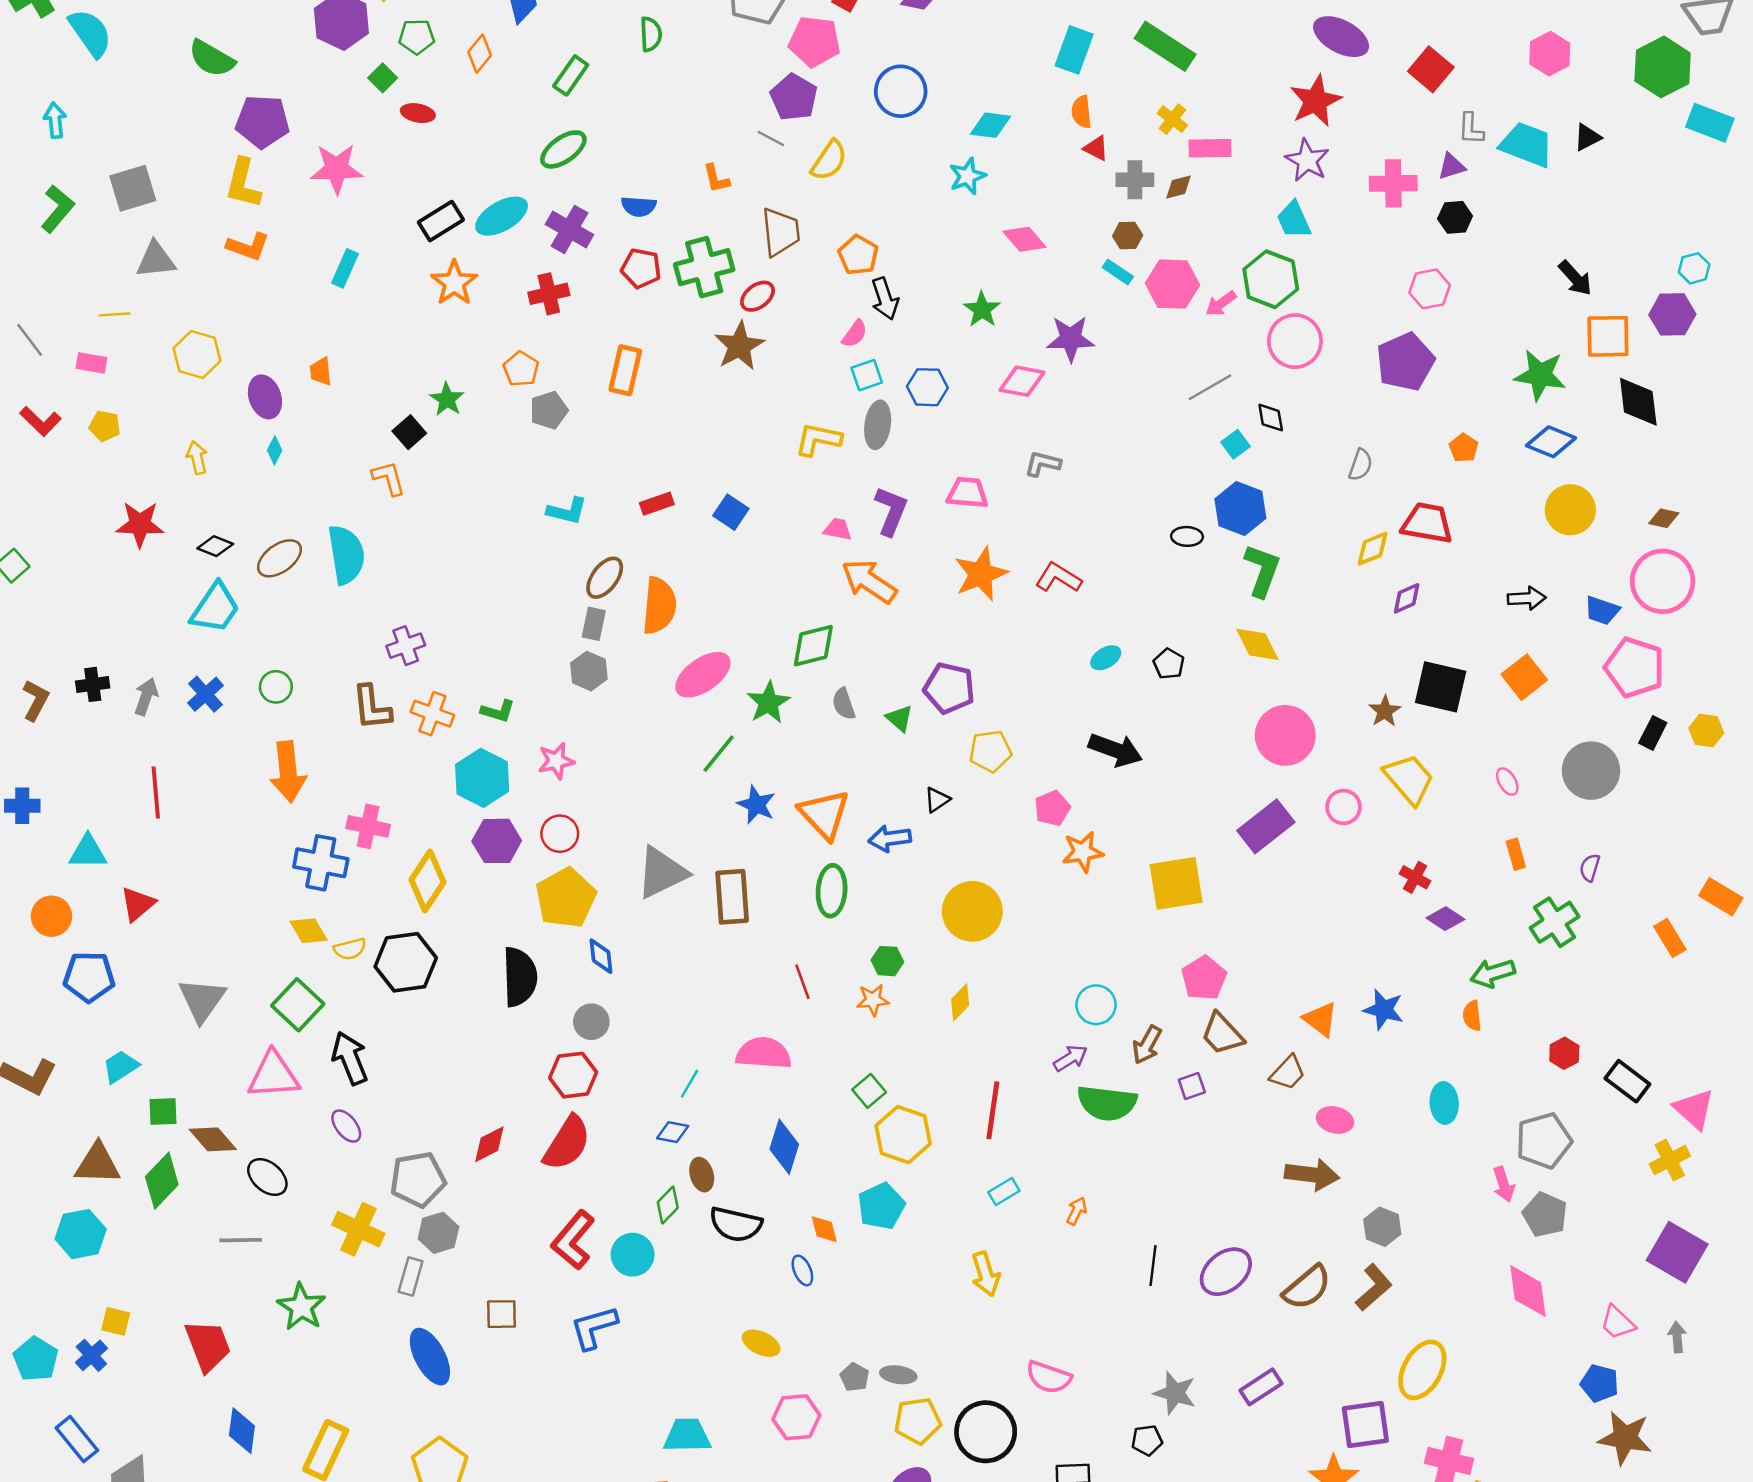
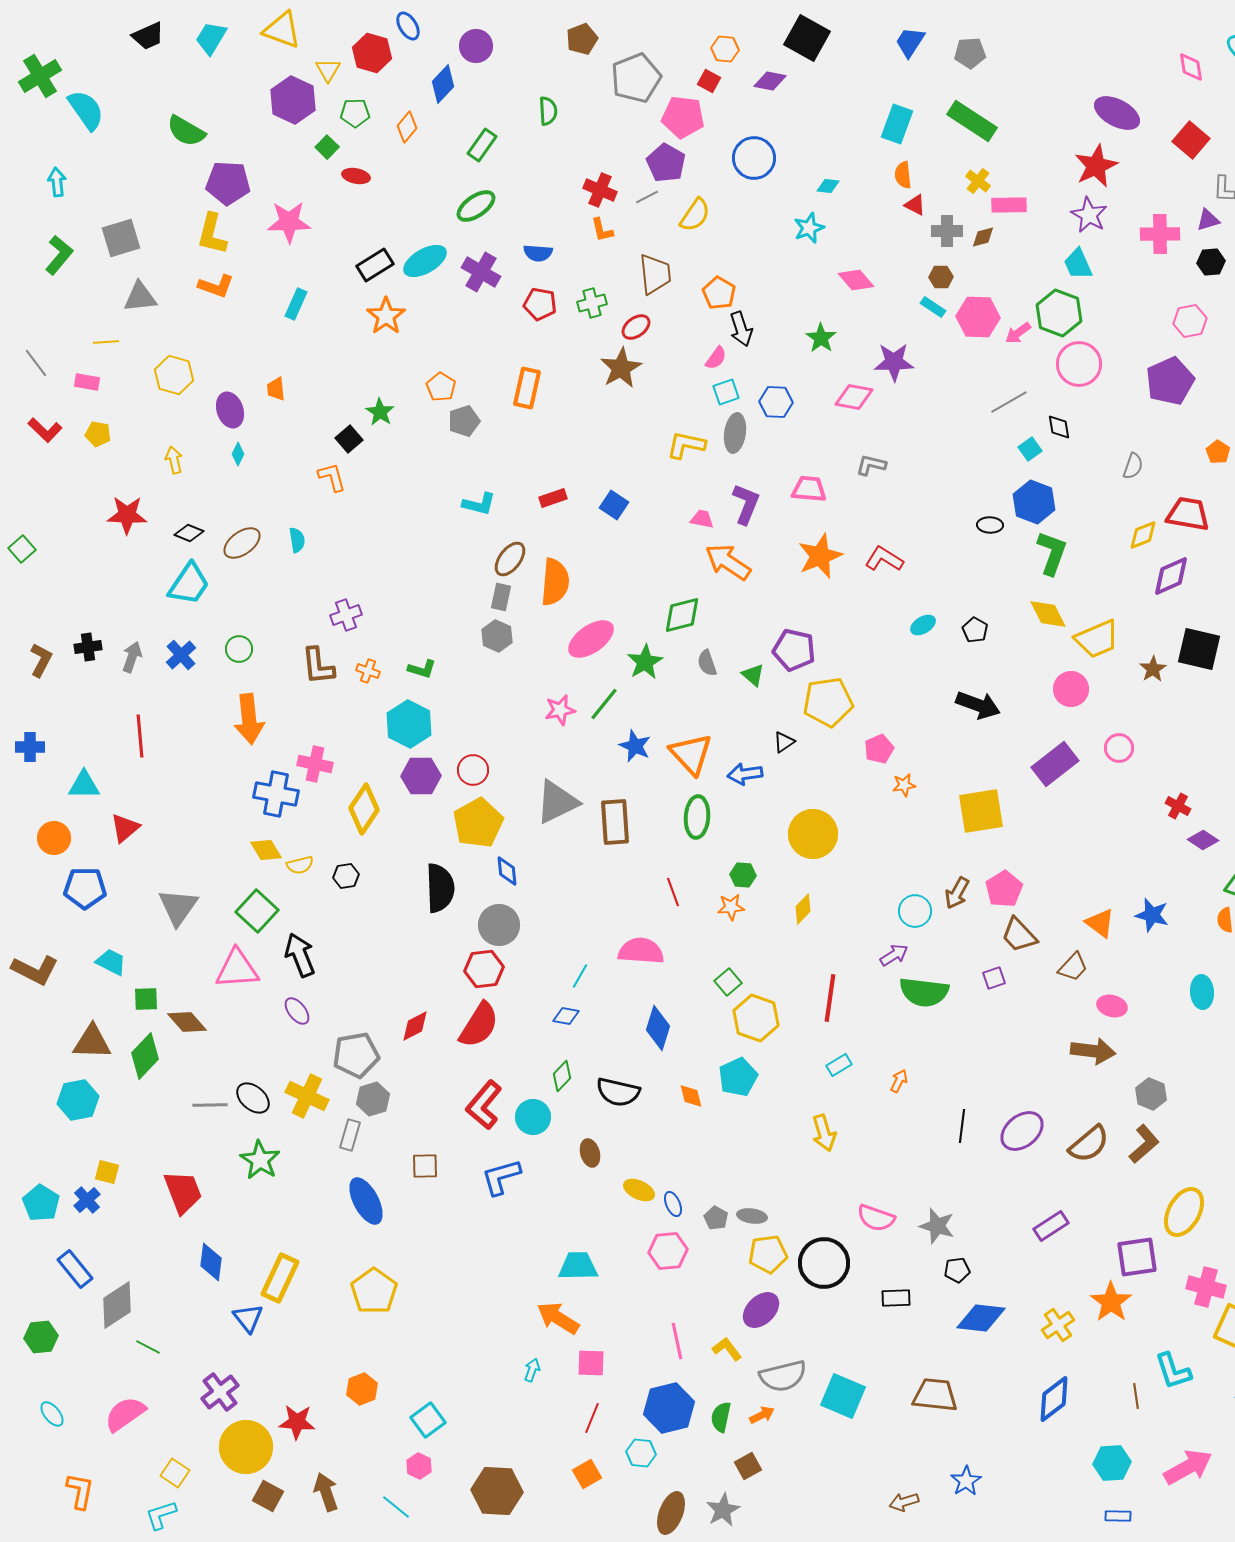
cyan diamond: (990, 125) -> (828, 186), size x0.7
gray line: (771, 139) -> (647, 197), turned -55
green cross: (704, 267) -> (592, 303), size x0.6
red cross: (549, 294) -> (600, 190), moved, turned 36
cyan semicircle: (346, 555) -> (297, 540), size x0.5
purple diamond: (1407, 598) -> (1171, 576), size x1.5
orange cross: (432, 714) -> (368, 671), size x0.7
pink circle: (1285, 735) -> (1071, 689), size x0.7
black arrow: (1115, 750) -> (978, 705), moved
yellow pentagon: (990, 751) -> (828, 702), size x1.4
pink star: (556, 761) -> (560, 710), moved
yellow trapezoid: (1409, 779) -> (1097, 639), moved, turned 108
orange star: (1083, 852) -> (904, 785), size x0.7
black hexagon: (406, 962) -> (346, 876), size x0.5
gray circle: (591, 1022) -> (499, 925), size x1.4
brown arrow: (1147, 1045) -> (957, 893), moved
cyan trapezoid: (121, 1067) -> (111, 962), turned 60
brown ellipse: (702, 1175) -> (590, 1153), moved
black ellipse: (267, 1177) -> (253, 1098), moved
blue ellipse: (802, 1270) -> (673, 1204), moved
gray star: (1175, 1393) -> (937, 1226), moved

